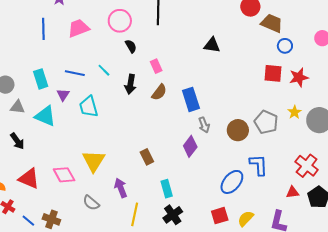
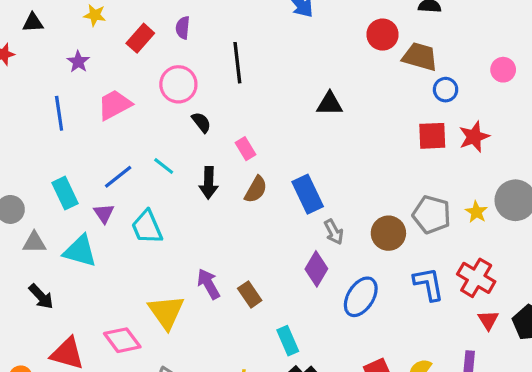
blue line: (75, 73) -> (118, 177), turned -42
yellow star: (295, 112) -> (476, 212), moved
red cross: (307, 166) -> (476, 278), moved
blue ellipse: (232, 182) -> (361, 297), moved
purple arrow: (121, 188) -> (209, 284), moved
red triangle: (293, 192) -> (488, 320), turned -48

